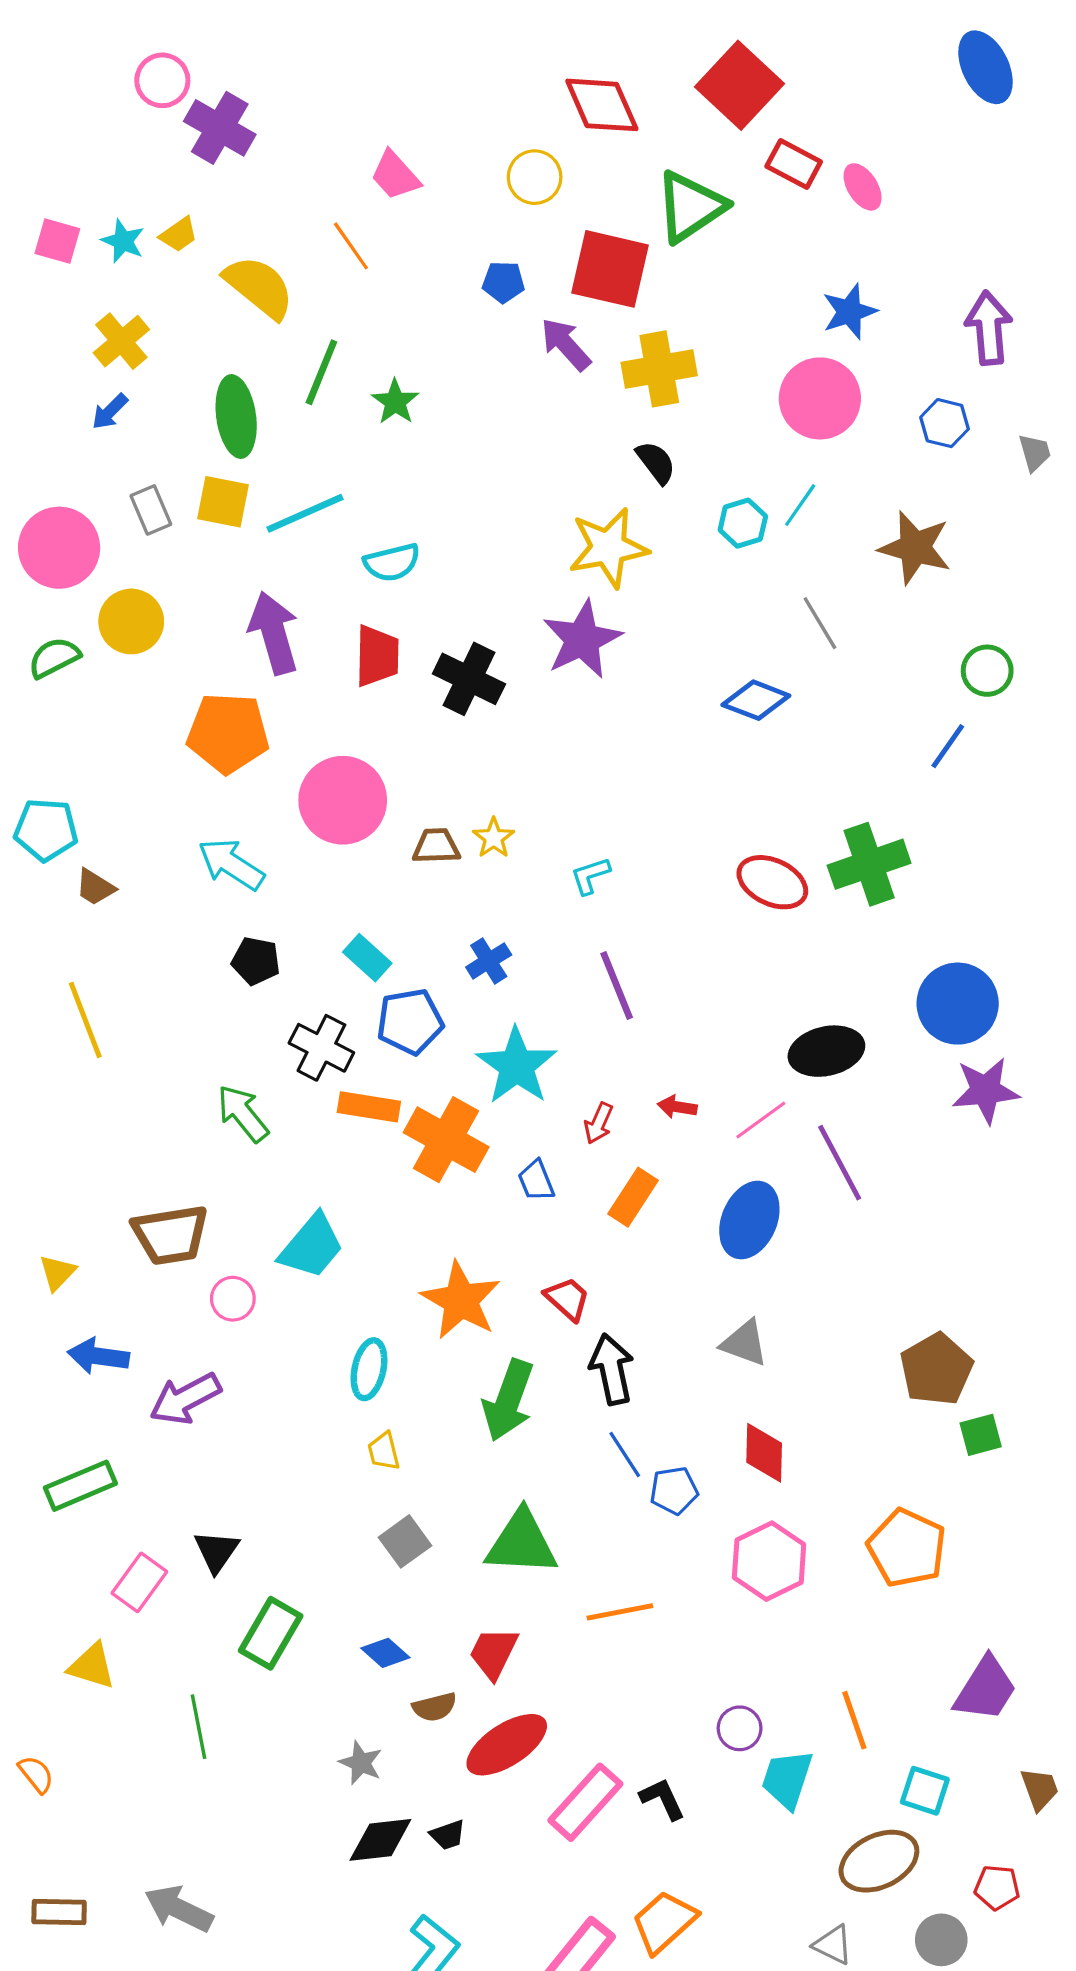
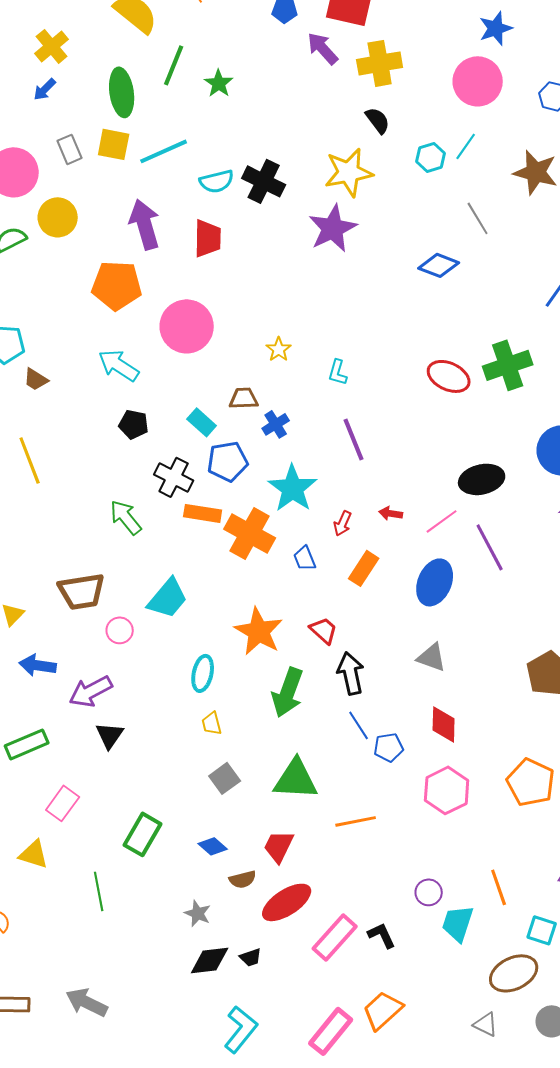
black cross: (469, 679) -> (264, 181), moved
brown trapezoid: (436, 846) -> (244, 398), moved
cyan L-shape: (590, 876) -> (338, 372), turned -56
black triangle: (216, 1551) -> (110, 735), moved

